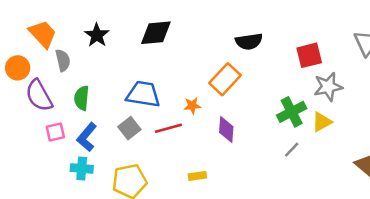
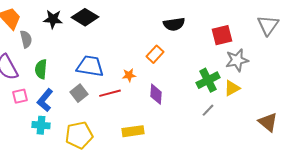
black diamond: (156, 33) -> (85, 17), moved, turned 36
black star: (97, 35) -> (53, 19), turned -30
orange rectangle: (225, 79) -> (155, 54), size x0.7
yellow rectangle: (197, 176) -> (133, 131), size x1.5

